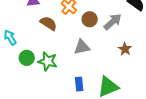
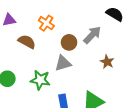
brown circle: (90, 19) -> (69, 42), moved
green star: (48, 61) -> (40, 80), moved

